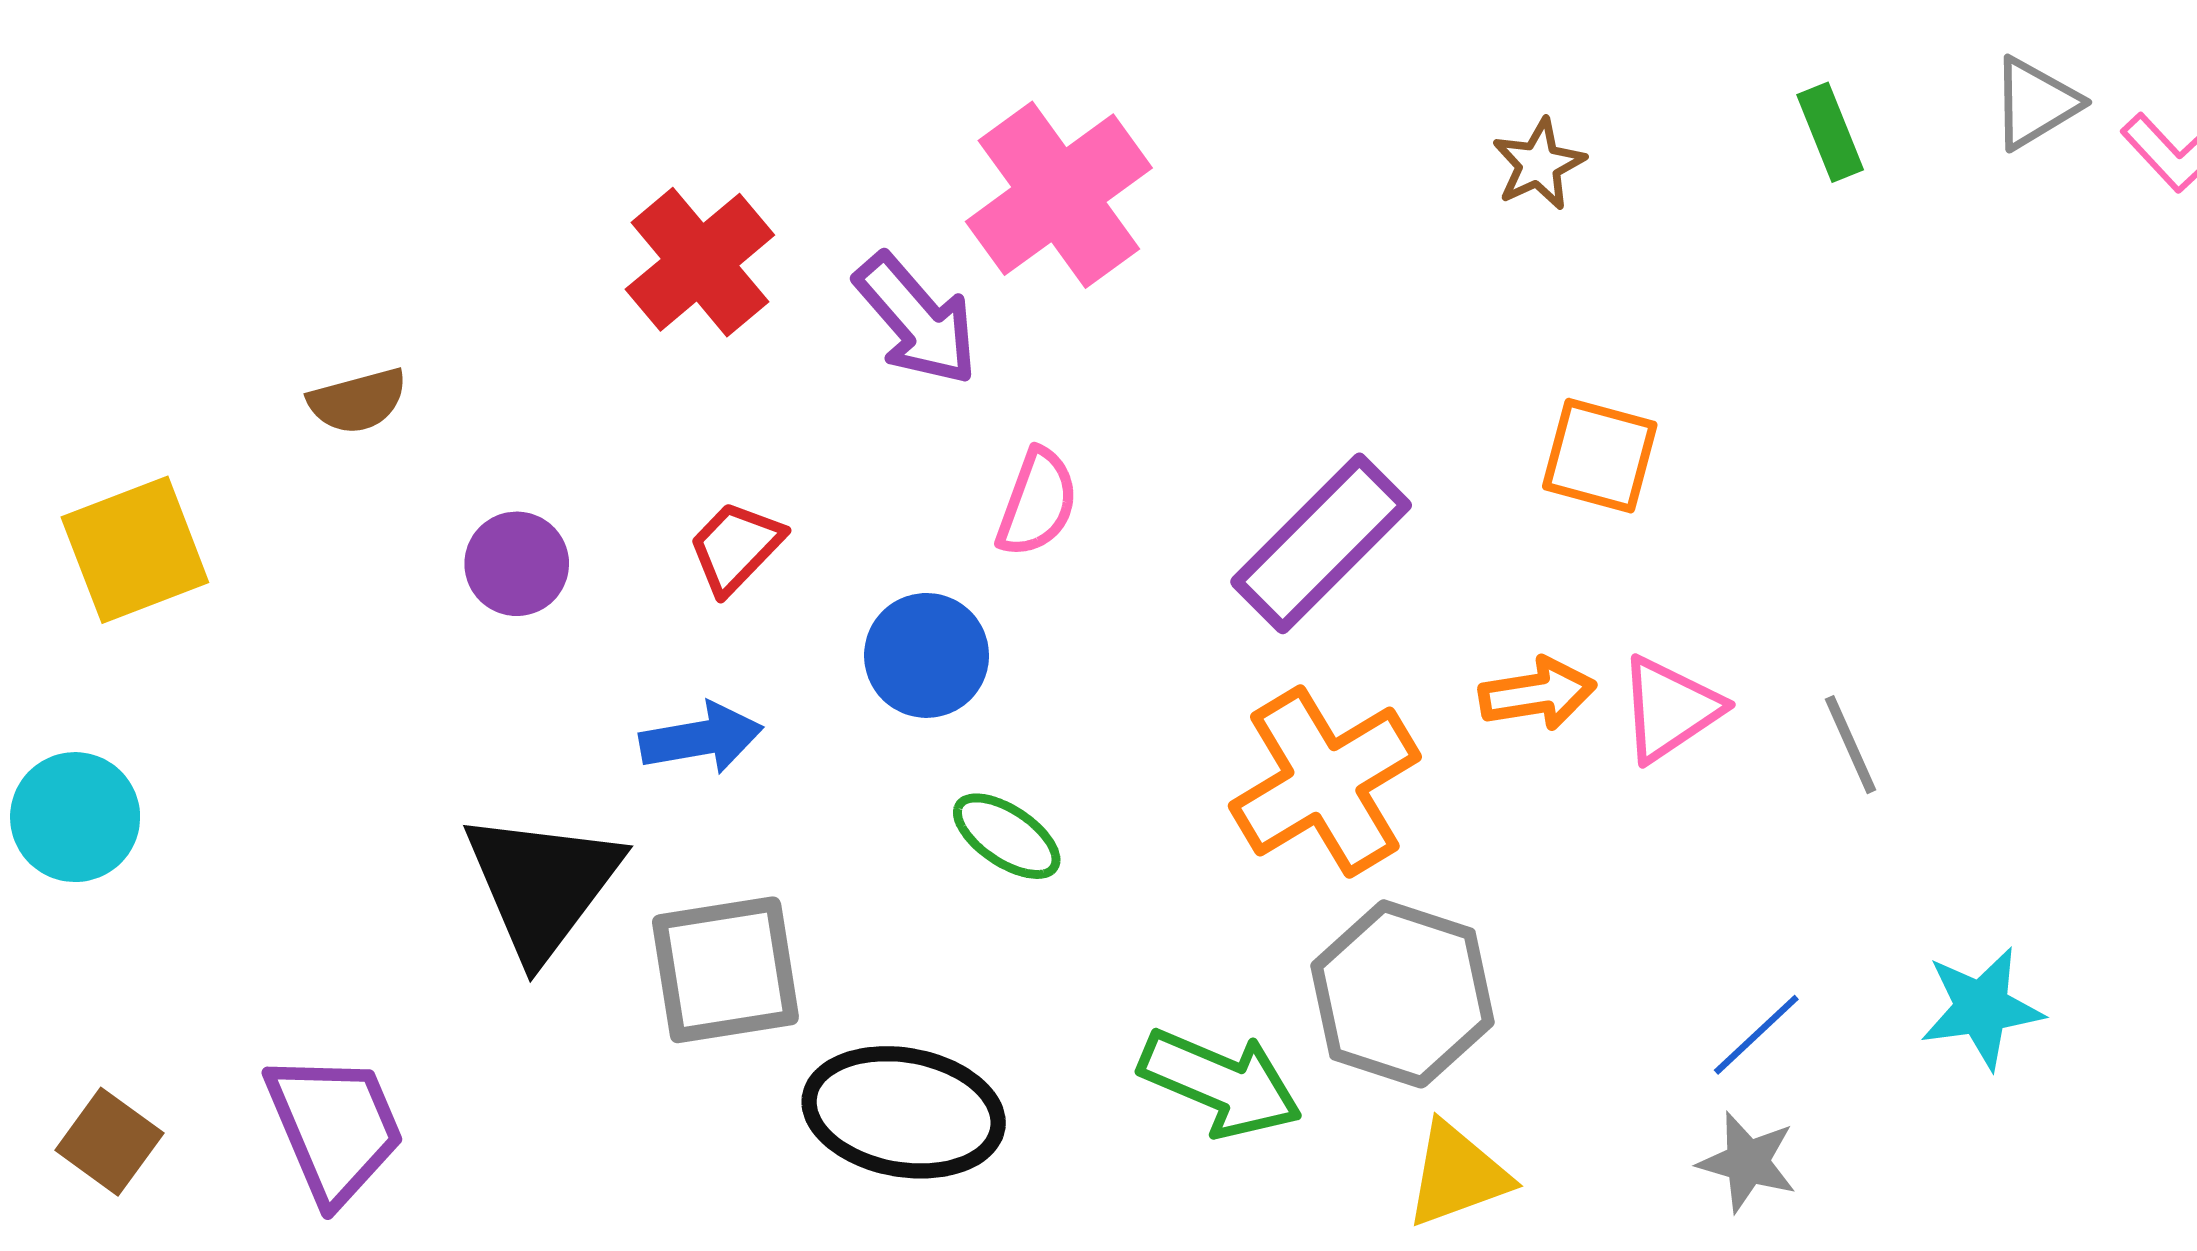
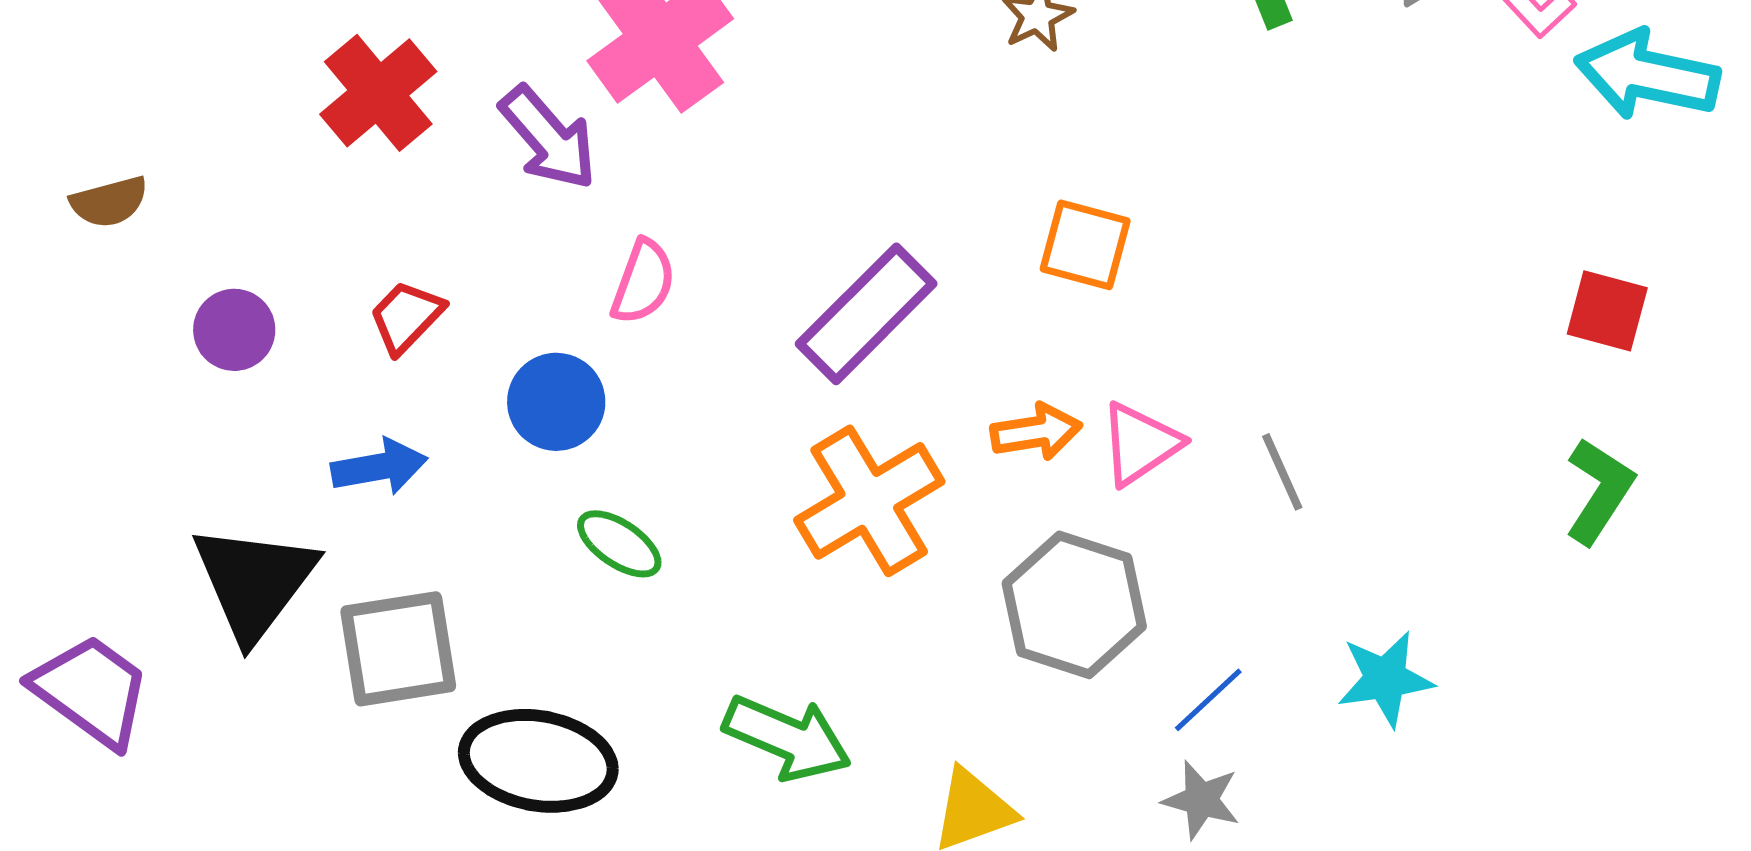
gray hexagon: (1403, 994) -> (1074, 605), moved
purple trapezoid: (335, 1128) -> (91, 691), moved, turned -31

